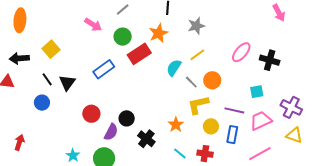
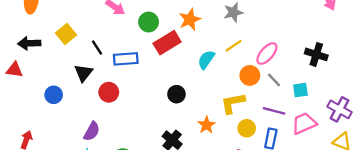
pink ellipse: (241, 52) -> (267, 54), moved
blue rectangle: (104, 69) -> (126, 59), turned 30
black line: (47, 79) -> (97, 48), moved
gray line: (191, 82) -> (274, 80), moved
red circle: (91, 114) -> (109, 92), moved
black circle: (127, 118) -> (176, 94), moved
purple semicircle: (111, 132) -> (92, 131), moved

